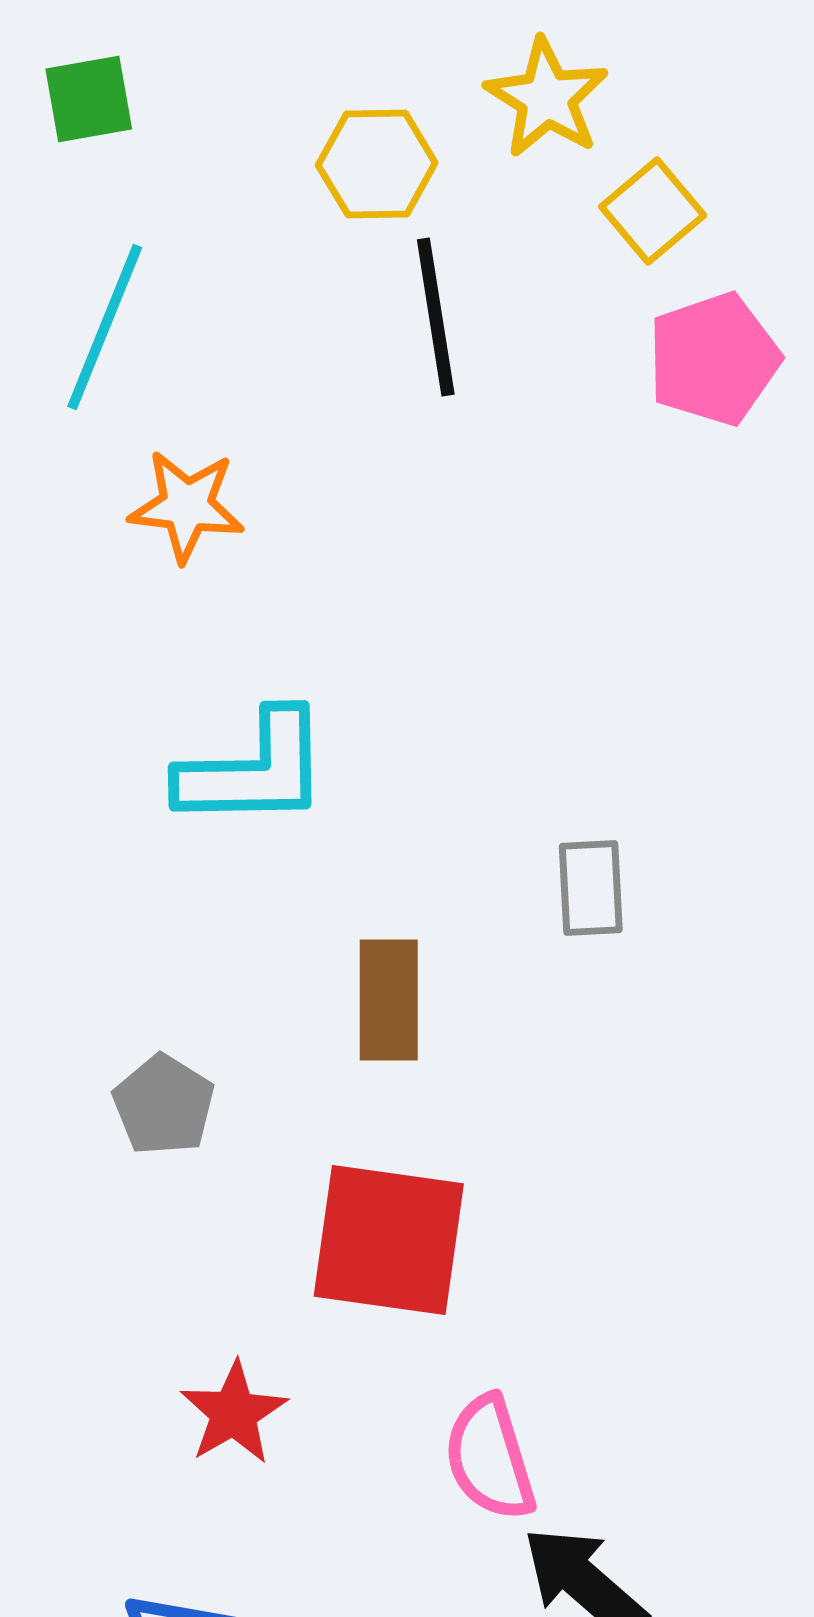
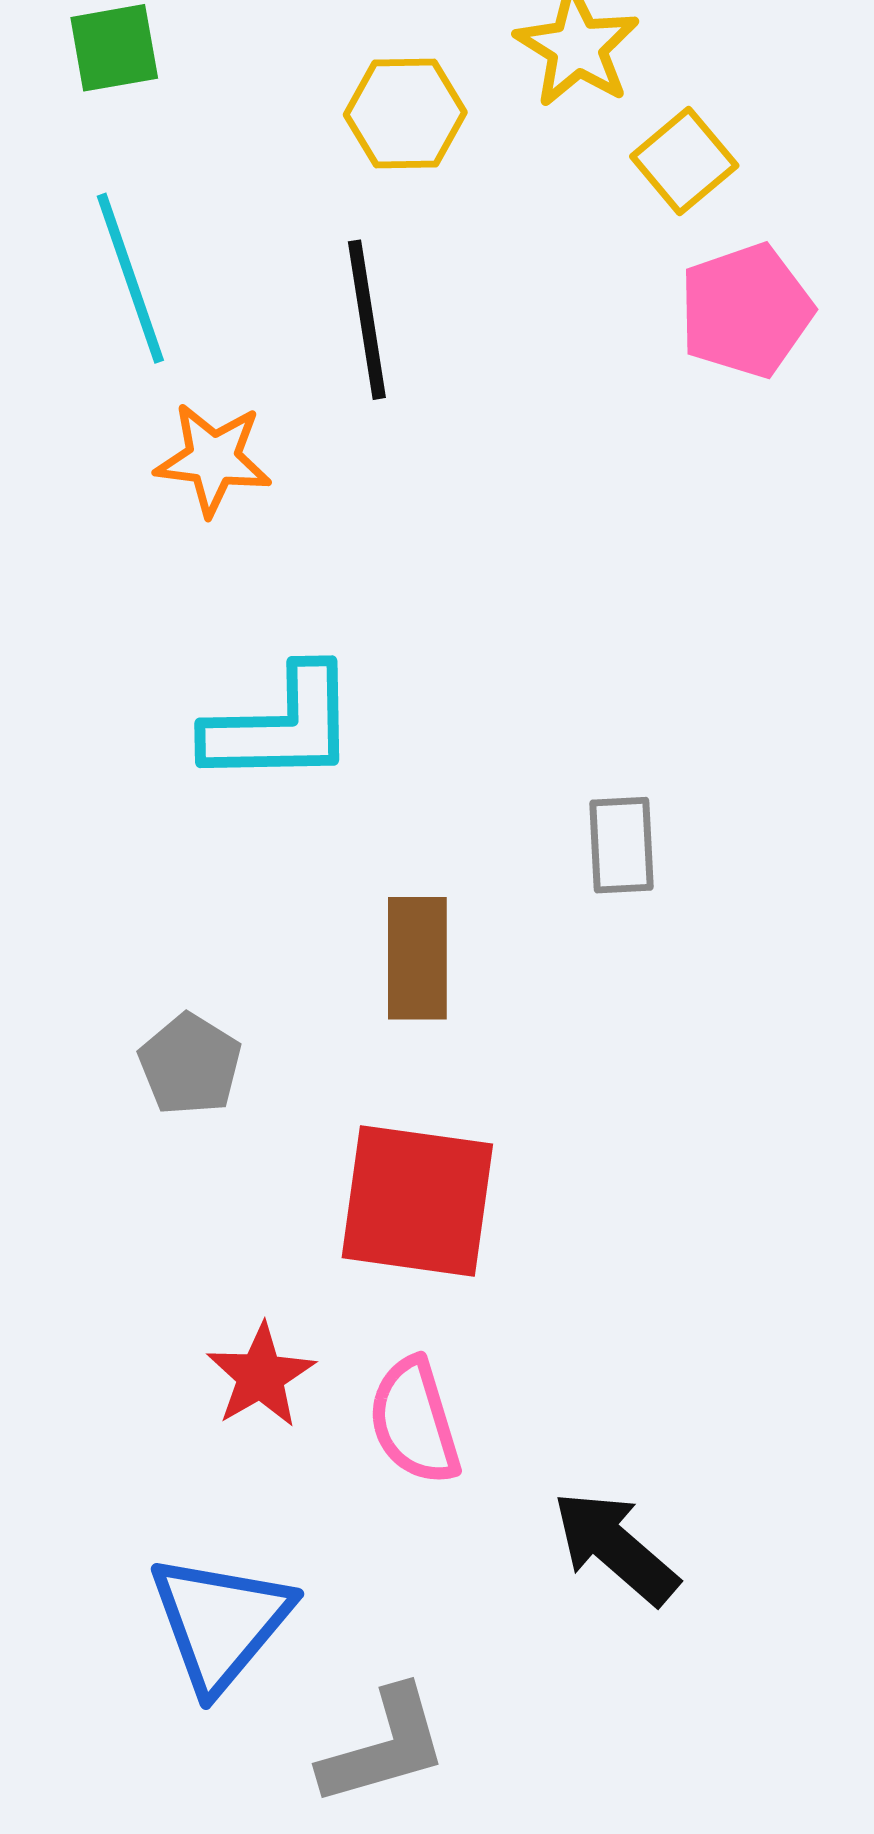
black line: (436, 317) -> (367, 320), moved
cyan line: (105, 327) -> (130, 278), turned -41
pink semicircle: (490, 1458) -> (414, 1421), moved

